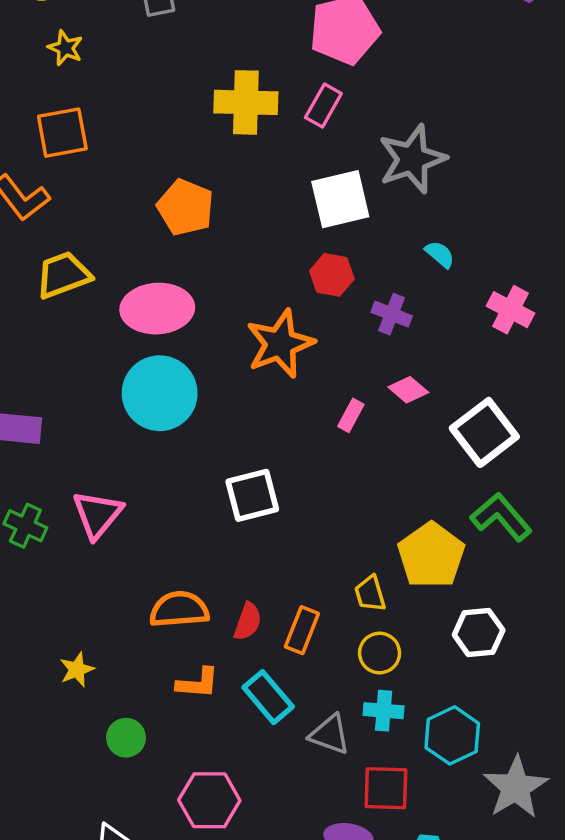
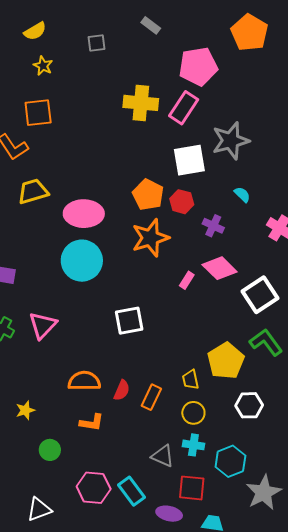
pink rectangle: (323, 106) -> (184, 108), size x1.4
orange pentagon: (185, 207) -> (148, 195), moved
pink diamond: (408, 390) -> (220, 268), size x1.6
cyan rectangle: (268, 697) -> (131, 491), moved

